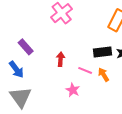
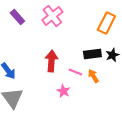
purple rectangle: (26, 47) -> (17, 17), moved
red arrow: (60, 59) -> (51, 61), size x1.5

